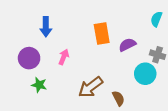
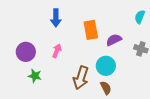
blue arrow: (46, 27) -> (56, 18), moved
cyan circle: (145, 74) -> (106, 66), moved
brown arrow: (90, 87) -> (81, 78), turned -35

